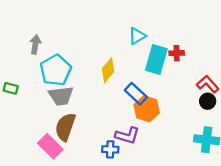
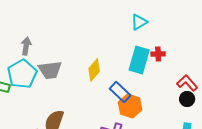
cyan triangle: (137, 36) -> (139, 22), moved
cyan pentagon: (56, 70) -> (22, 74), moved
gray trapezoid: (61, 96) -> (50, 70), moved

